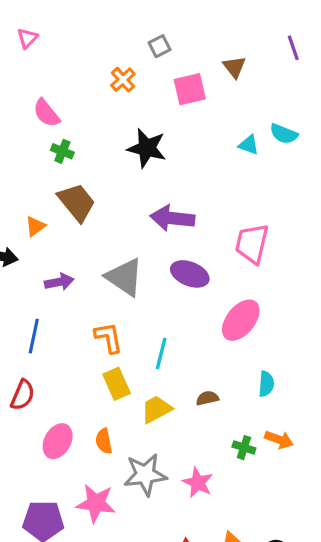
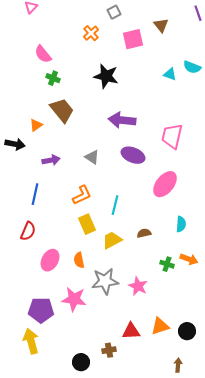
gray triangle: (124, 277) -> (92, 157), size x0.6
orange L-shape: (109, 338) -> (82, 195), turned 75

